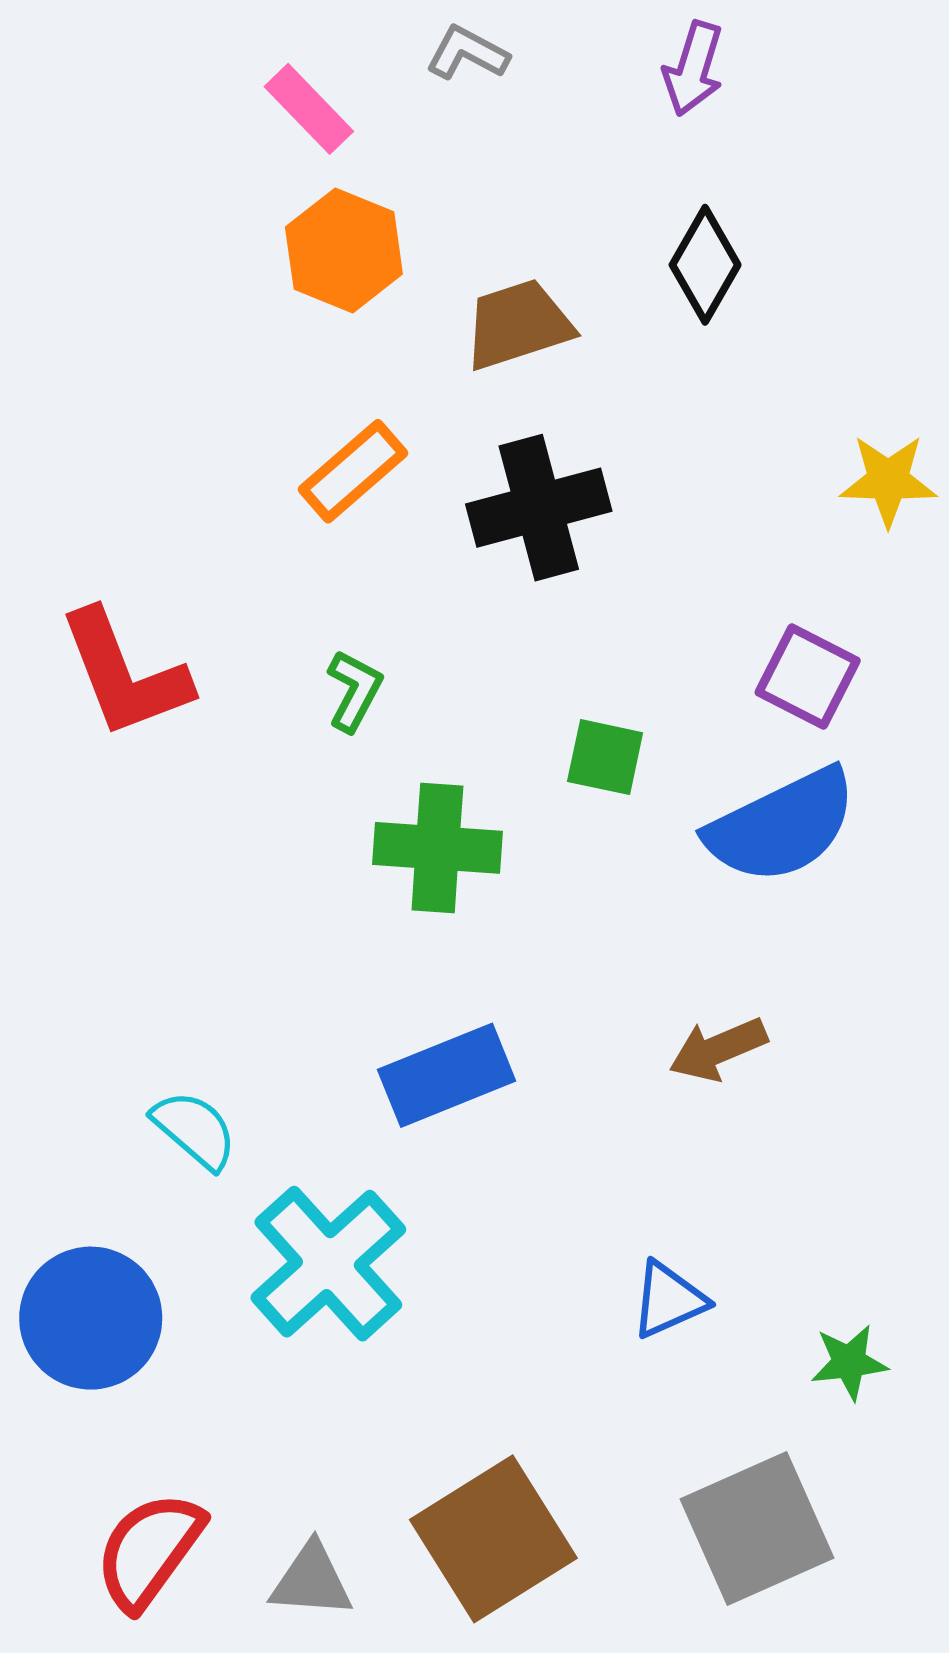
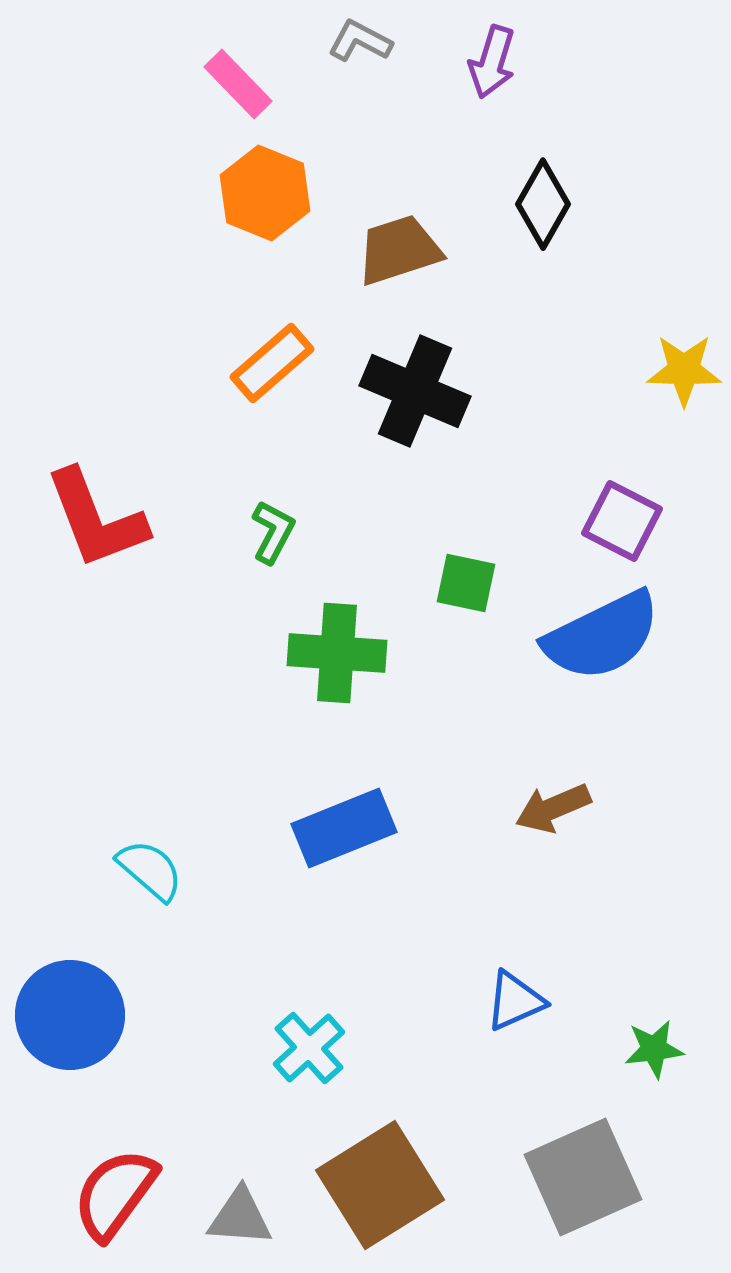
purple arrow: (693, 69) -> (492, 62), moved
black cross: (539, 508) -> (415, 391), turned 38
cyan cross: (328, 1264) -> (309, 1048), moved, size x0.6

